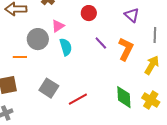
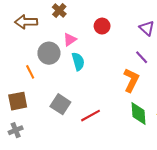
purple line: (101, 43) -> (142, 57), moved
orange L-shape: (126, 49) -> (131, 80), moved
orange line: (20, 57) -> (30, 72), turned 64

